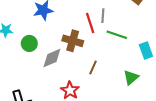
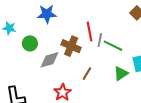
gray line: (103, 16) -> (100, 40), moved
green triangle: (131, 77) -> (121, 73), moved

